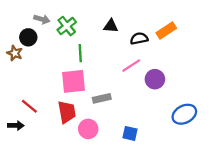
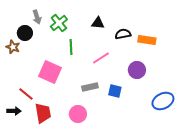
gray arrow: (42, 19) -> (37, 17), turned 56
orange rectangle: (166, 31) -> (147, 40), moved, turned 42
pink line: (131, 66) -> (101, 58), moved
pink square: (73, 81) -> (50, 72), moved, turned 30
red trapezoid: (67, 112) -> (43, 113), moved
blue square: (130, 133) -> (115, 91), moved

